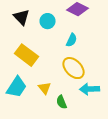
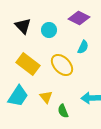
cyan semicircle: (72, 40) -> (83, 47), moved
yellow ellipse: (74, 68) -> (62, 65), moved

